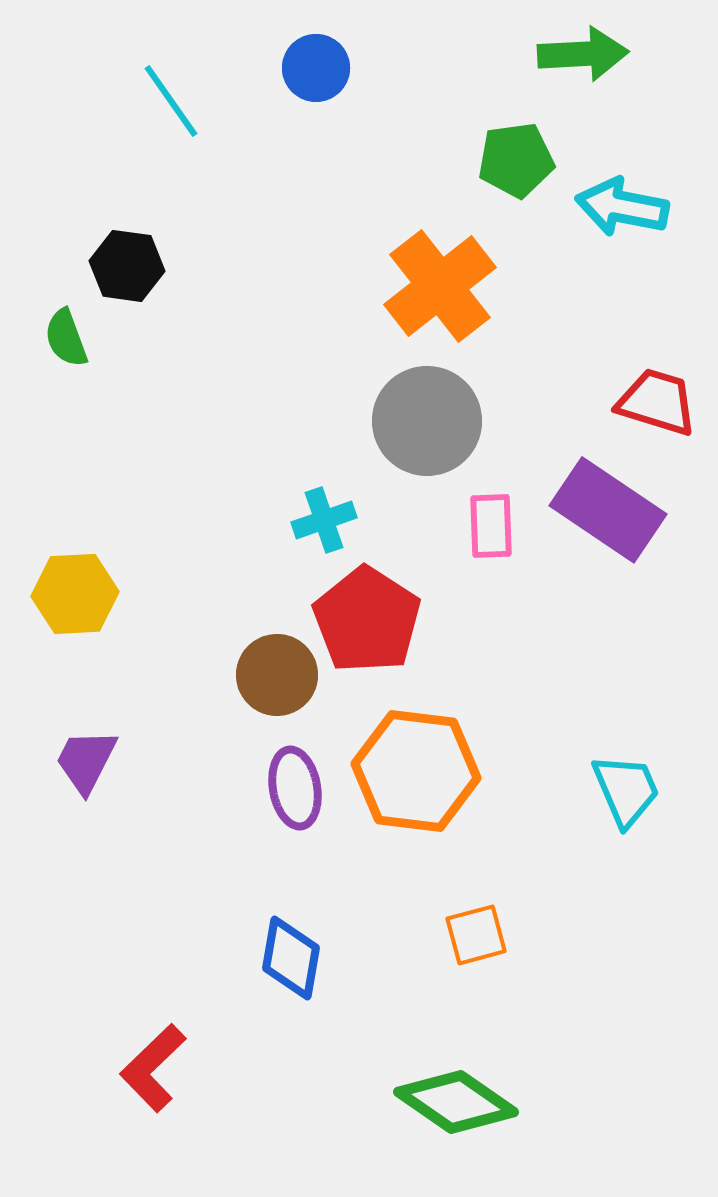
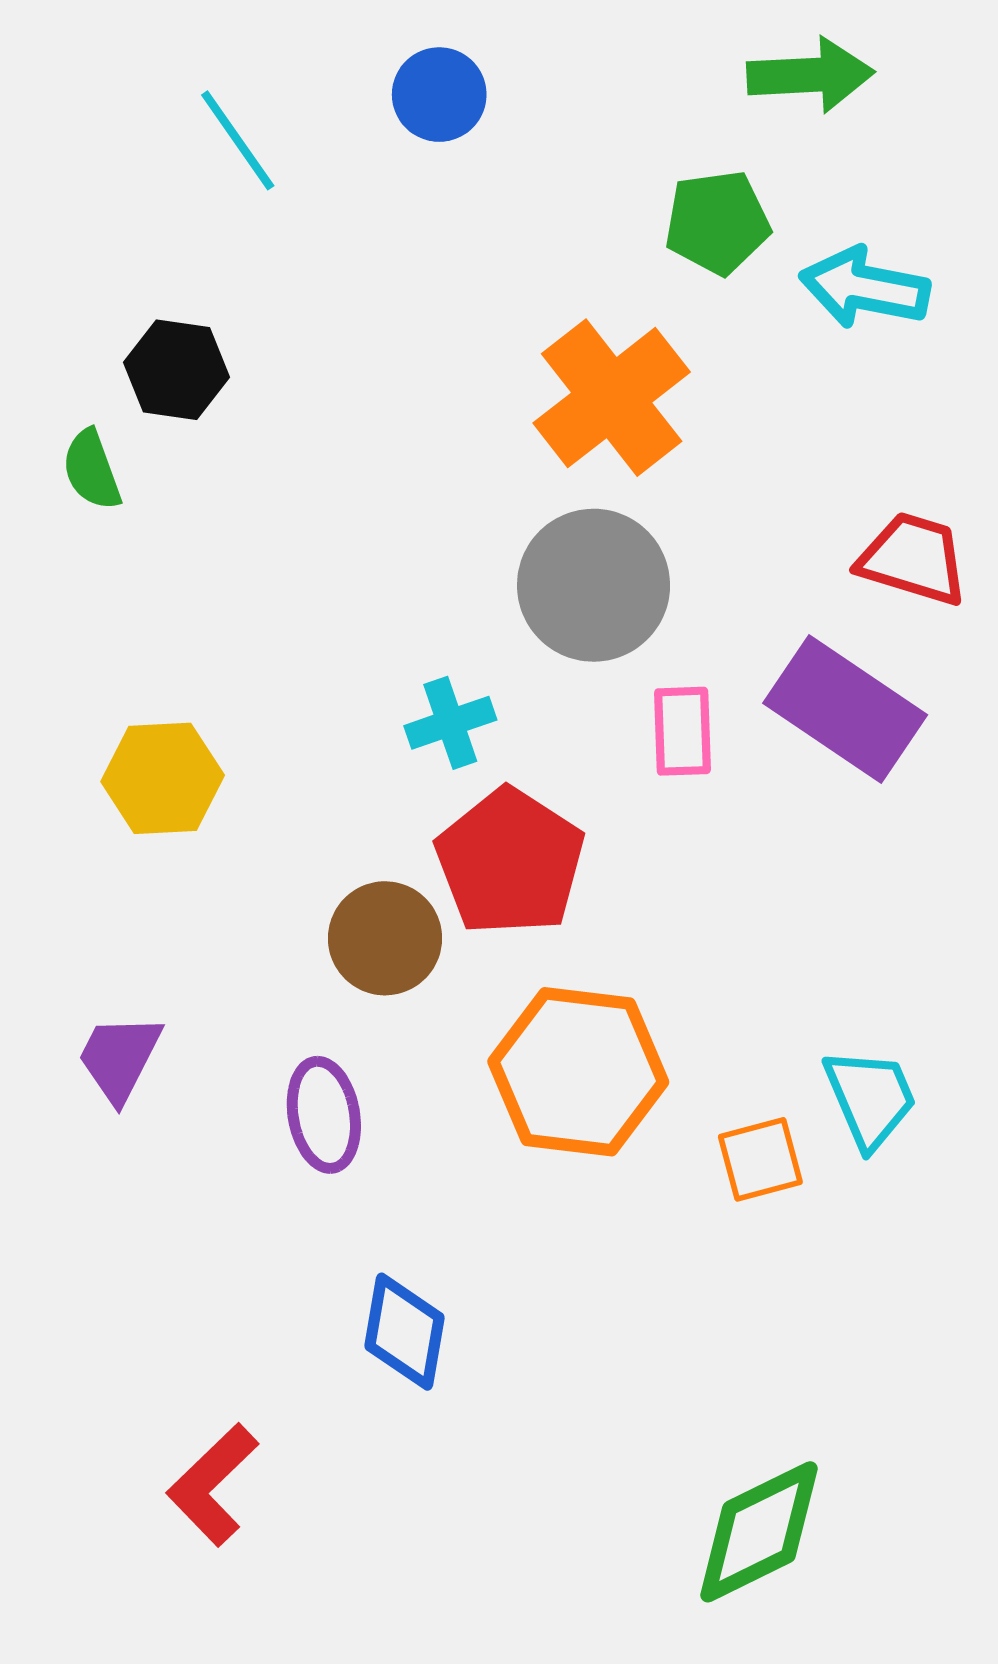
yellow hexagon: (75, 594) -> (163, 778), moved
purple ellipse: (295, 788) -> (324, 1115), moved
orange square: (476, 935) -> (760, 1159), moved
green diamond: (456, 1102) -> (759, 1532), moved, turned -61

